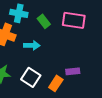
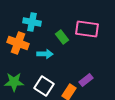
green rectangle: (44, 21) -> (62, 37), moved
purple rectangle: (73, 71) -> (86, 80), turned -32

